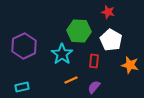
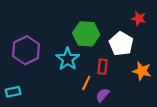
red star: (108, 12) -> (139, 19), moved
orange line: (71, 80) -> (86, 83), moved, turned -40
cyan rectangle: (22, 87) -> (13, 92), moved

